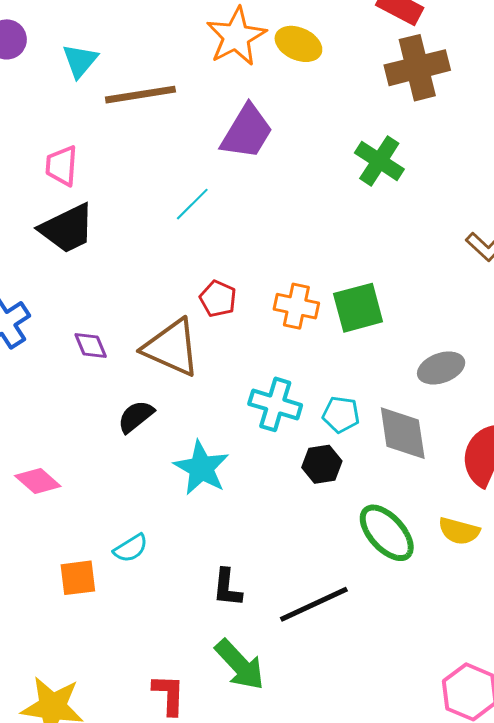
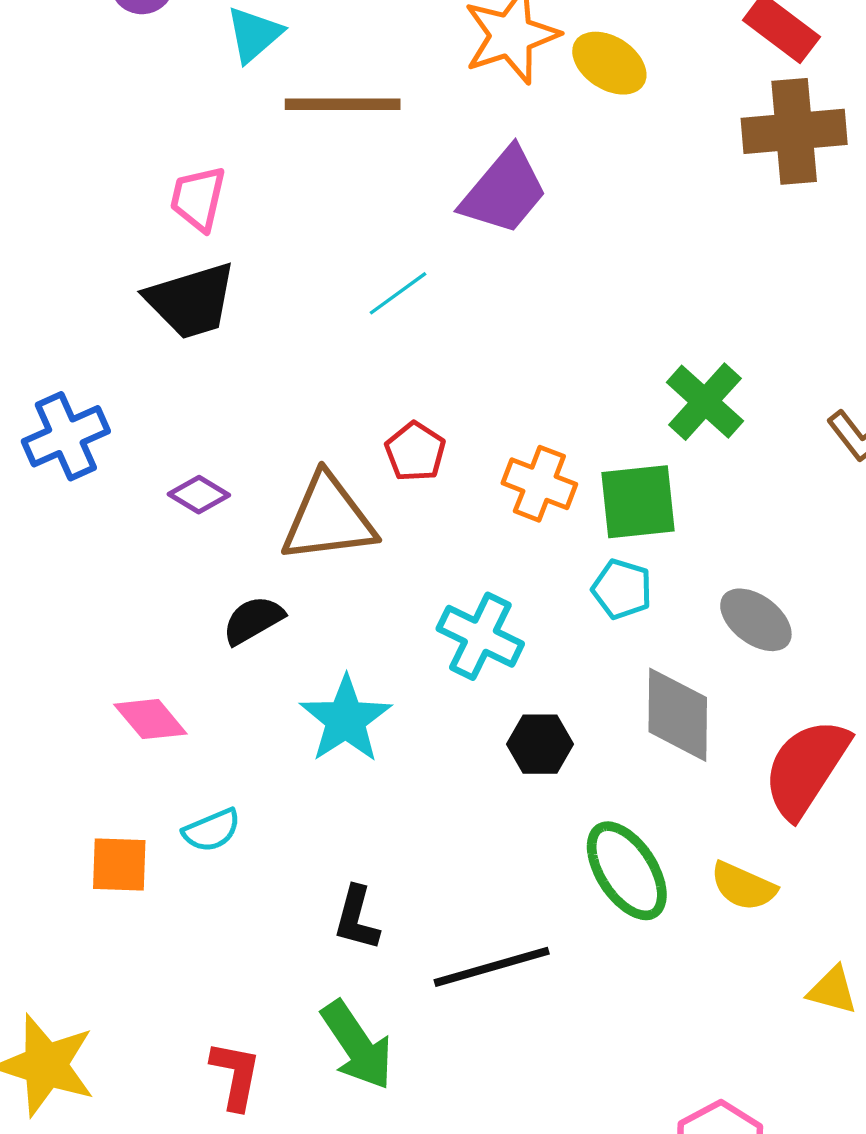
green cross: (379, 161) -> (705, 402), moved
purple diamond: (91, 346) -> (199, 495), turned -45
brown triangle: (172, 348) -> (328, 519), turned -40
gray ellipse: (441, 368) -> (756, 620), turned 48
cyan pentagon: (341, 415) -> (622, 589), moved
pink diamond: (38, 481) -> (150, 719), moved

